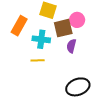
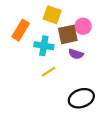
purple semicircle: (71, 46) -> (76, 54), turned -88
yellow line: (38, 60) -> (49, 72), moved, turned -32

